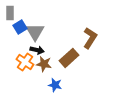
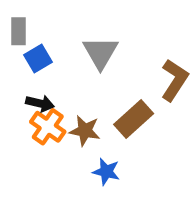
gray triangle: (35, 32) -> (100, 53), moved
black arrow: (37, 50) -> (40, 103), moved

